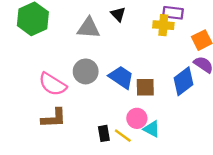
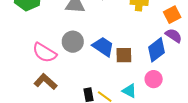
brown L-shape: (54, 118) -> (45, 82), turned -135
pink circle: (137, 118) -> (154, 79), moved

